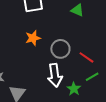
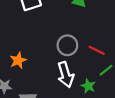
orange star: (33, 38) -> (18, 60), moved

